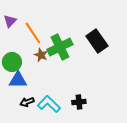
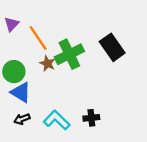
blue triangle: (18, 80) -> (21, 92), turned 30
black arrow: (27, 102) -> (22, 119), moved

